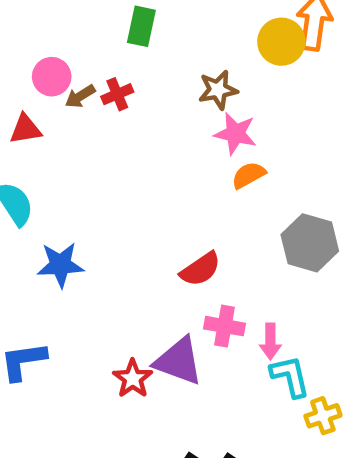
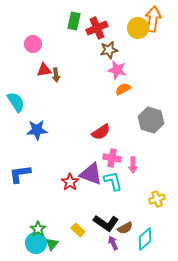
red cross: (117, 94) -> (97, 28), moved, size x1.5
brown arrow: (80, 96) -> (56, 75), moved, turned -64
red triangle: (25, 129) -> (44, 70), moved
cyan L-shape: (290, 376) -> (113, 181), moved

